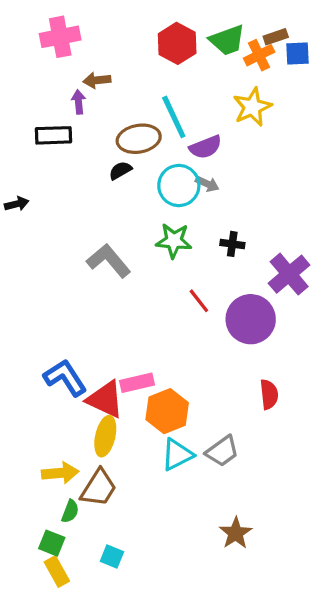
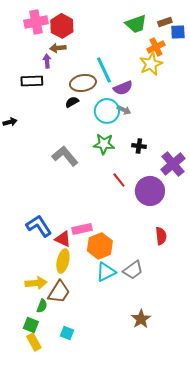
red hexagon: (177, 43) -> (62, 26), moved
orange cross: (259, 55) -> (156, 47), moved
red triangle: (105, 399) -> (63, 239), size x0.7

